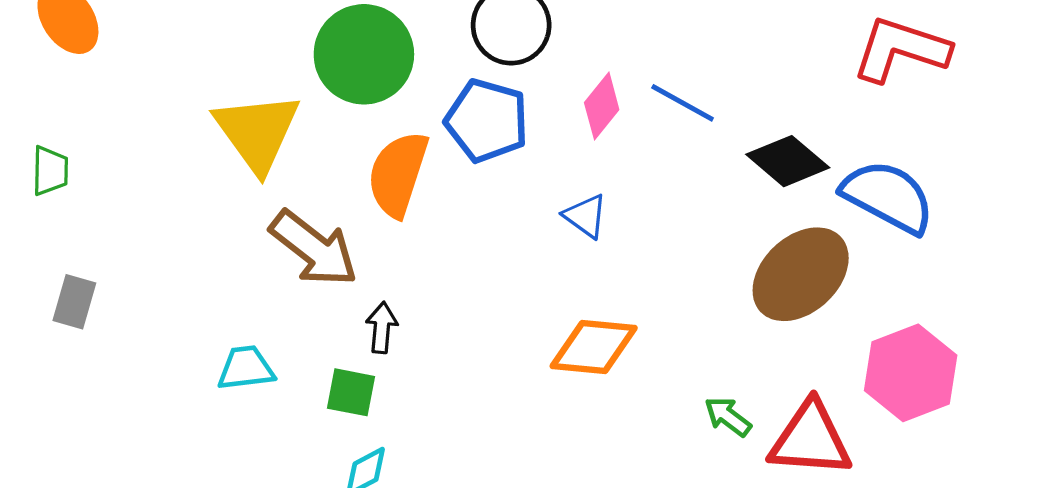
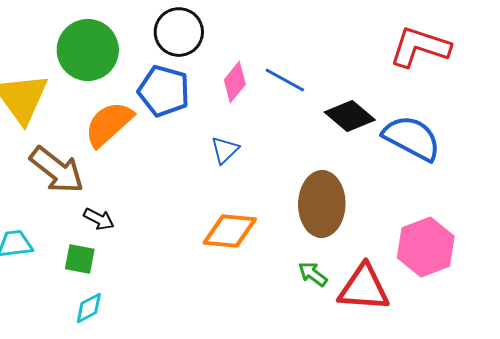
orange semicircle: (398, 174) -> (109, 124), turned 30
blue triangle: (585, 216) -> (225, 150), turned 40
brown ellipse: (801, 274) -> (322, 204), moved, turned -46
black arrow: (382, 328) -> (99, 219), turned 112

